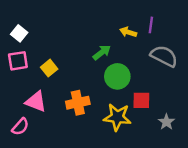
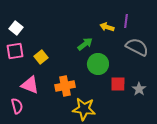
yellow star: (117, 117) -> (84, 109), moved
gray star: (166, 122) -> (139, 89), moved
pink semicircle: (20, 127) -> (17, 106), turned -56

